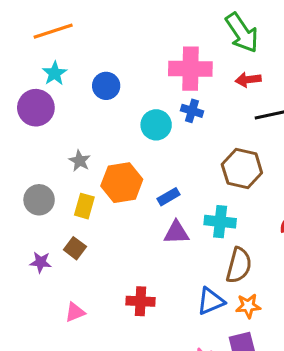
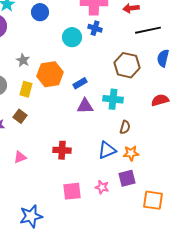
brown semicircle: (239, 265) -> (125, 127), size x0.6

